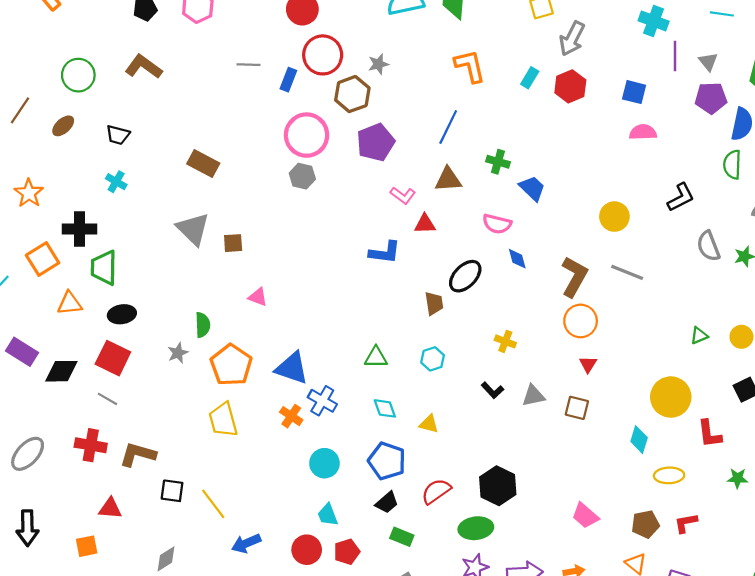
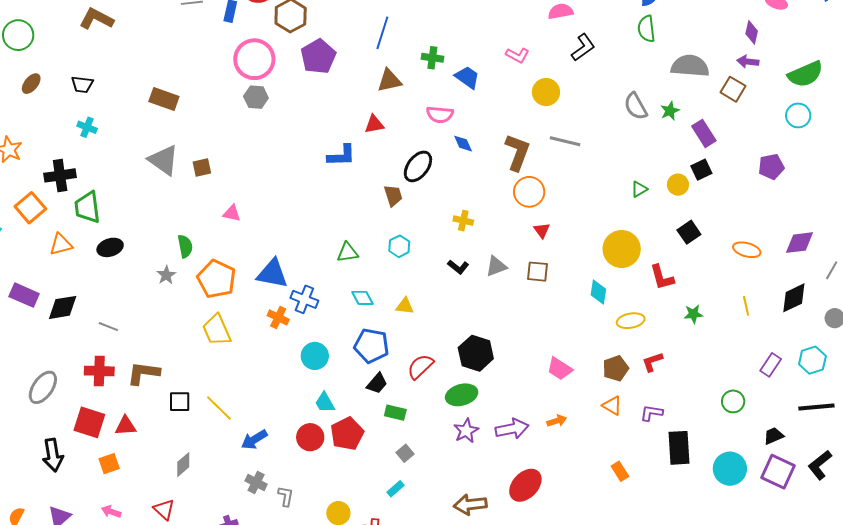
green circle: (78, 75) -> (18, 35), moved
pink L-shape: (403, 195) -> (517, 55), moved
black L-shape: (681, 197) -> (583, 47), moved
red square: (113, 358) -> (89, 422), moved
red pentagon: (347, 552) -> (347, 434), size x1.4

